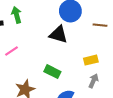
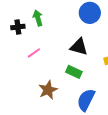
black triangle: (58, 34) -> (79, 47), moved

